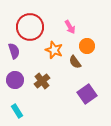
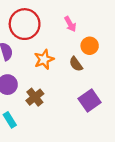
orange star: (54, 50) -> (44, 59), moved, turned 30
brown cross: (42, 81) -> (35, 97), moved

